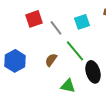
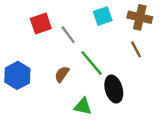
cyan square: (82, 22) -> (103, 16), moved

